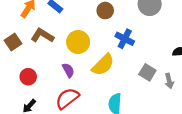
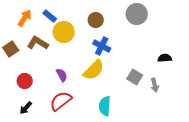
blue cross: (125, 39) -> (102, 46), moved
yellow circle: (78, 42) -> (64, 32), moved

